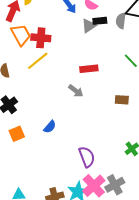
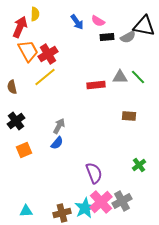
gray semicircle: (121, 21) -> (128, 37), turned -126
gray triangle: (89, 26) -> (120, 77), moved, turned 35
red cross: (41, 38) -> (48, 54), turned -36
gray arrow: (76, 91) -> (59, 126), moved, turned -98

